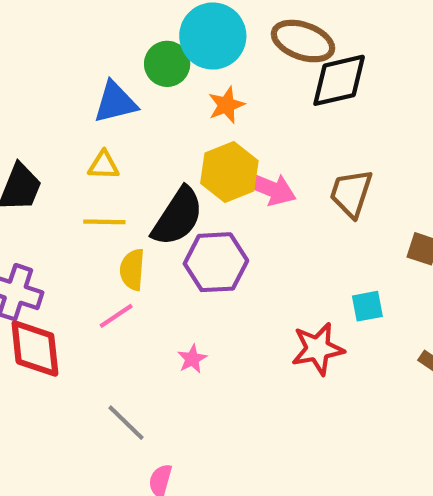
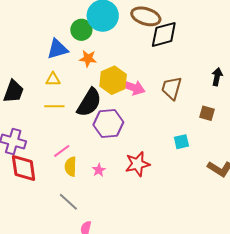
orange star: (226, 105) -> (88, 58), moved, turned 30
yellow semicircle: (132, 270) -> (71, 167), moved
red star: (318, 349) -> (138, 164), moved

